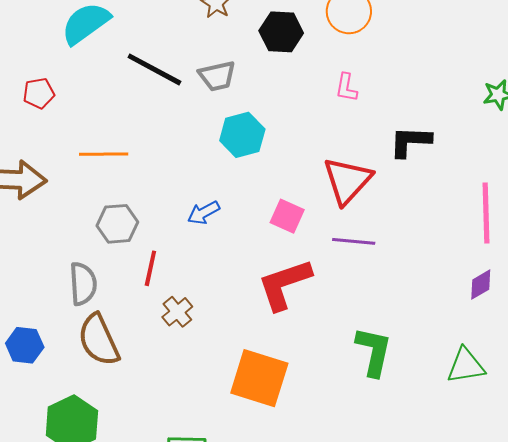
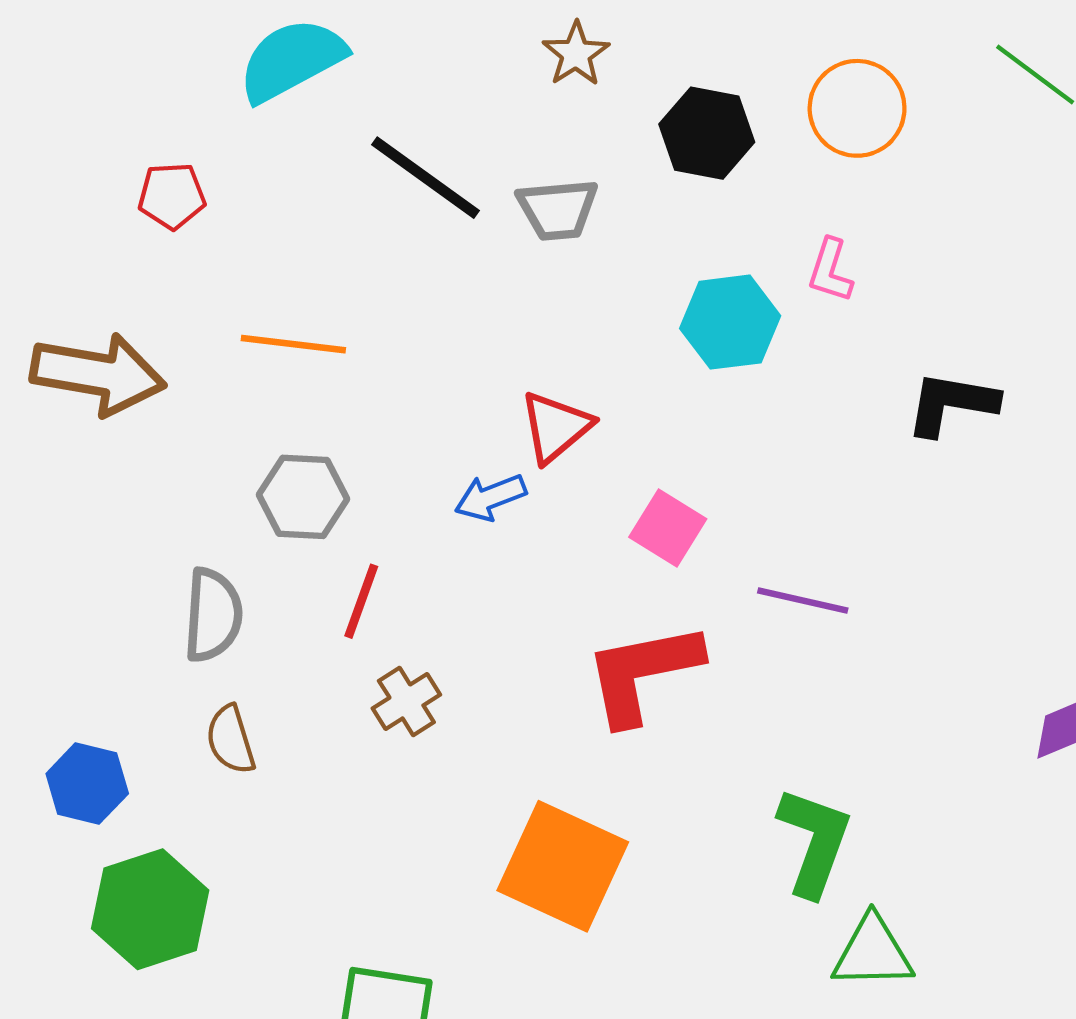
cyan hexagon: (242, 135) -> (730, 322), moved
red triangle: (347, 181) -> (556, 427), moved, size x0.7
brown semicircle: (99, 340) -> (231, 740), size x0.6
blue hexagon: (25, 345) -> (87, 784), moved
green triangle: (466, 366) -> (873, 952), moved

